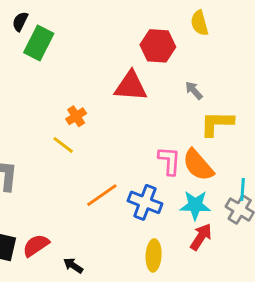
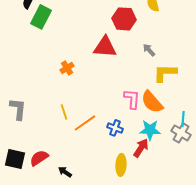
yellow line: (63, 145) -> (64, 112), moved, turned 35
blue cross: (145, 202) -> (115, 128), size x0.7
red arrow: (201, 237) -> (141, 148), moved

